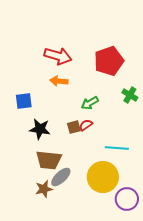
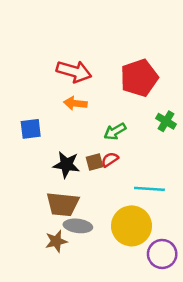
black star: (40, 129) -> (66, 165), moved
gray ellipse: (61, 177) -> (78, 226), turned 50

